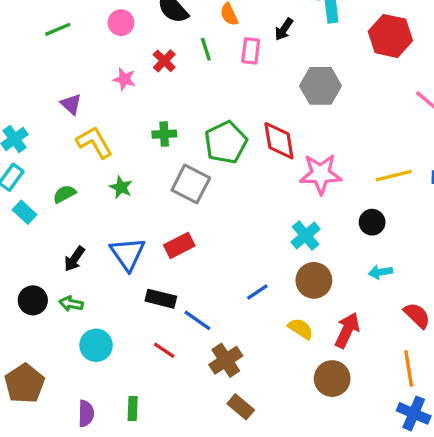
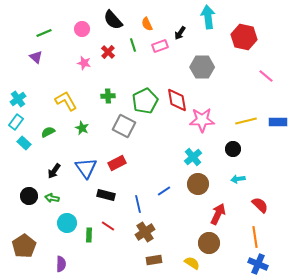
pink rectangle: (251, 51) -> (160, 46), turned 63
purple triangle: (71, 104) -> (36, 57), moved
blue line: (197, 320) -> (138, 204), moved, turned 42
yellow semicircle: (301, 329) -> (192, 263), moved
brown rectangle: (241, 407) -> (154, 260), turned -49
green rectangle: (133, 408) -> (89, 235), moved

